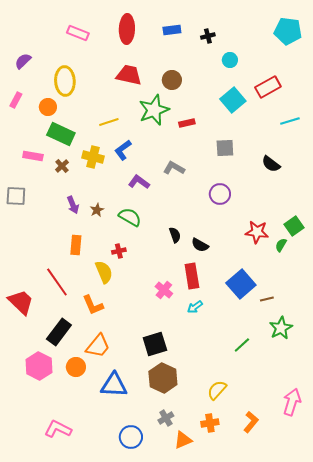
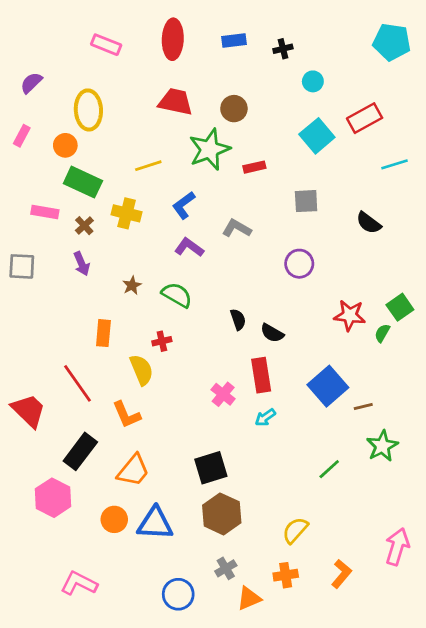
blue L-shape: (123, 150) -> (184, 205), moved
purple arrow: (73, 205) -> (82, 264), moved
orange circle: (76, 367) -> (114, 519), moved

